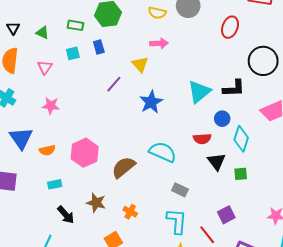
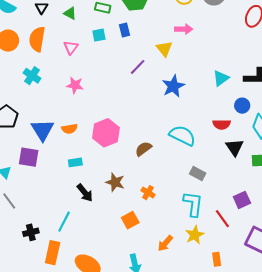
cyan triangle: (199, 92) -> (221, 78), size x0.7
blue triangle: (21, 138) -> (43, 130), moved
brown semicircle: (123, 167) -> (143, 149), size x0.7

